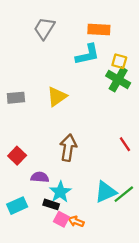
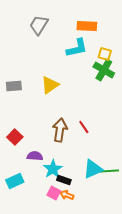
red line: (125, 144) -> (84, 127), moved
green line: (124, 194) -> (109, 171), turned 36
black rectangle: (51, 204) -> (64, 180), moved

